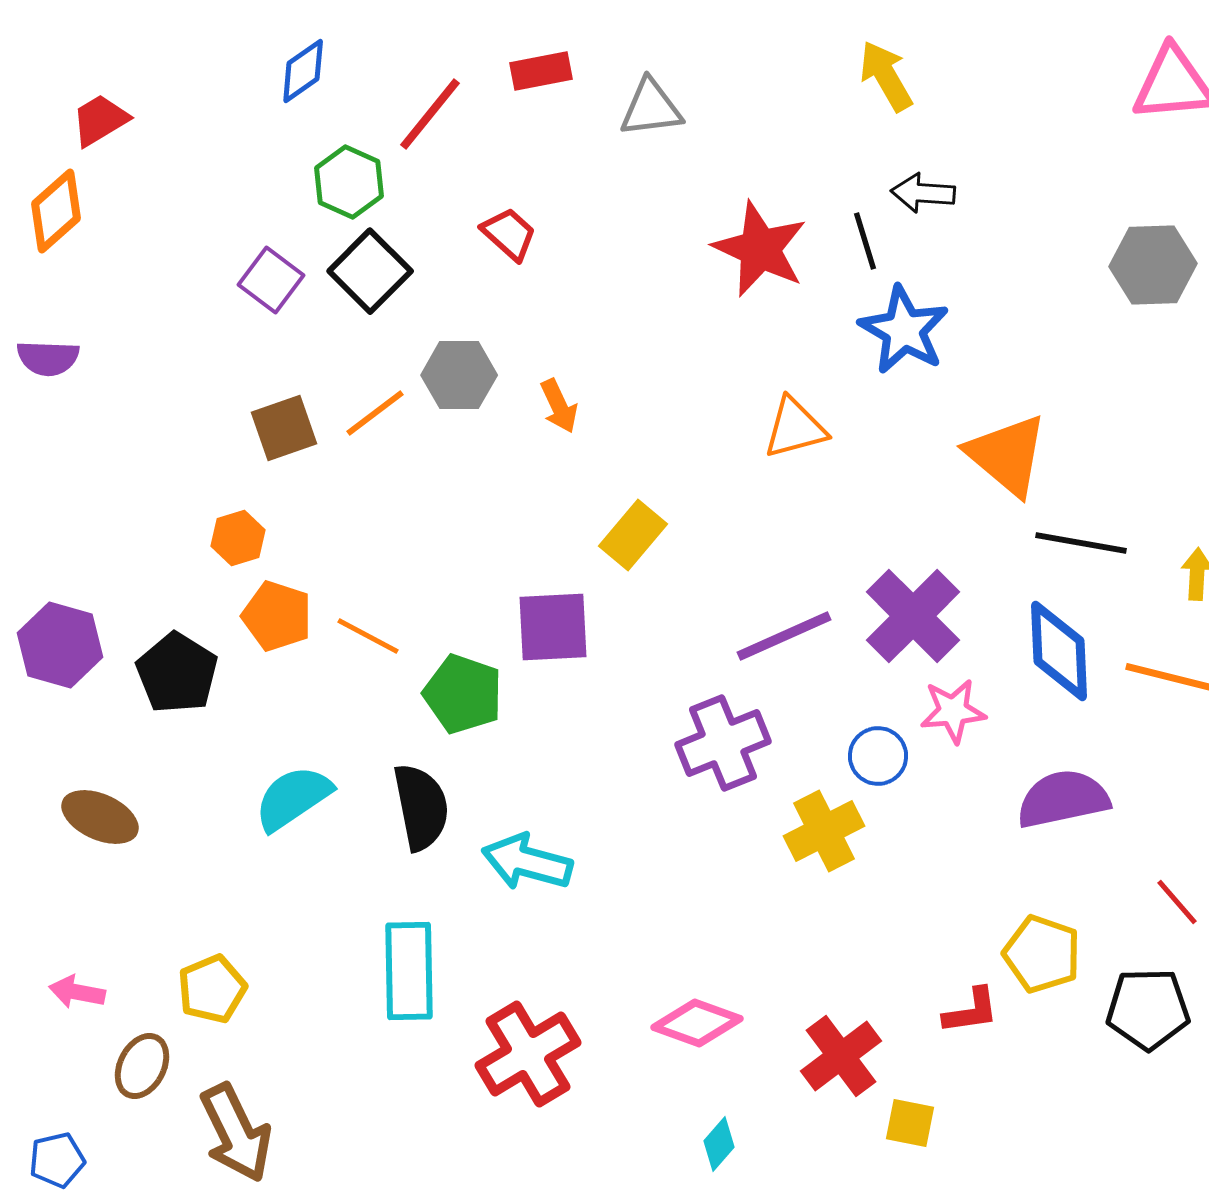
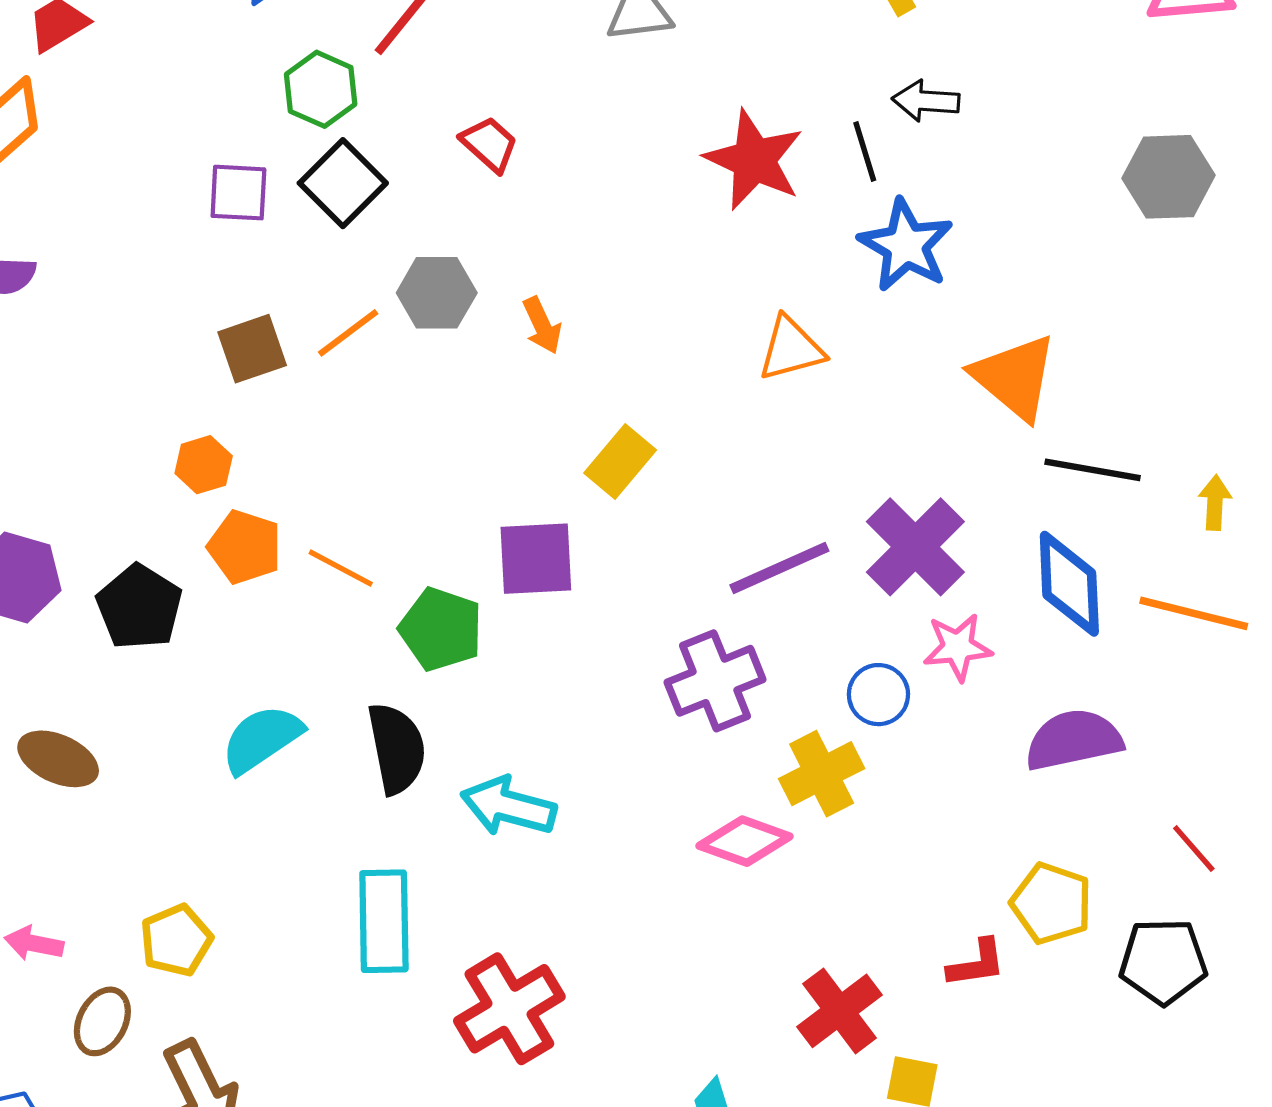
purple square: (271, 280) -> (238, 193), turned -34
pink diamond: (697, 1023) -> (745, 841), moved

